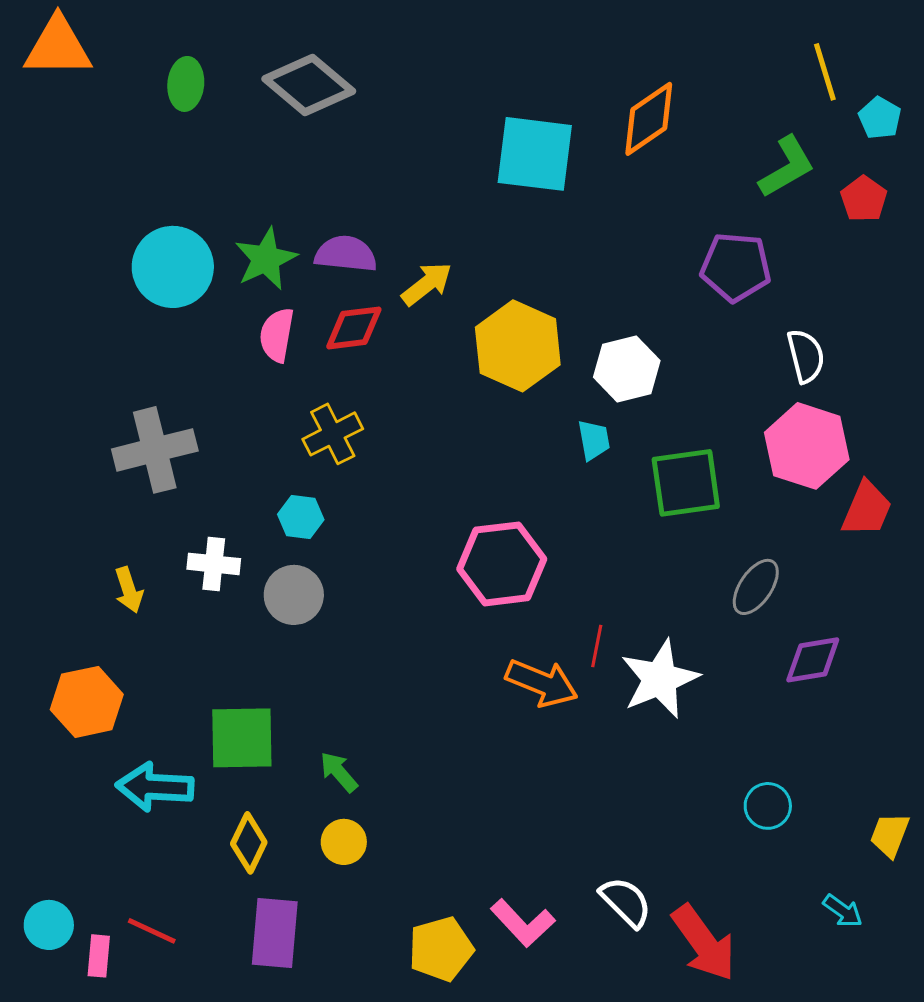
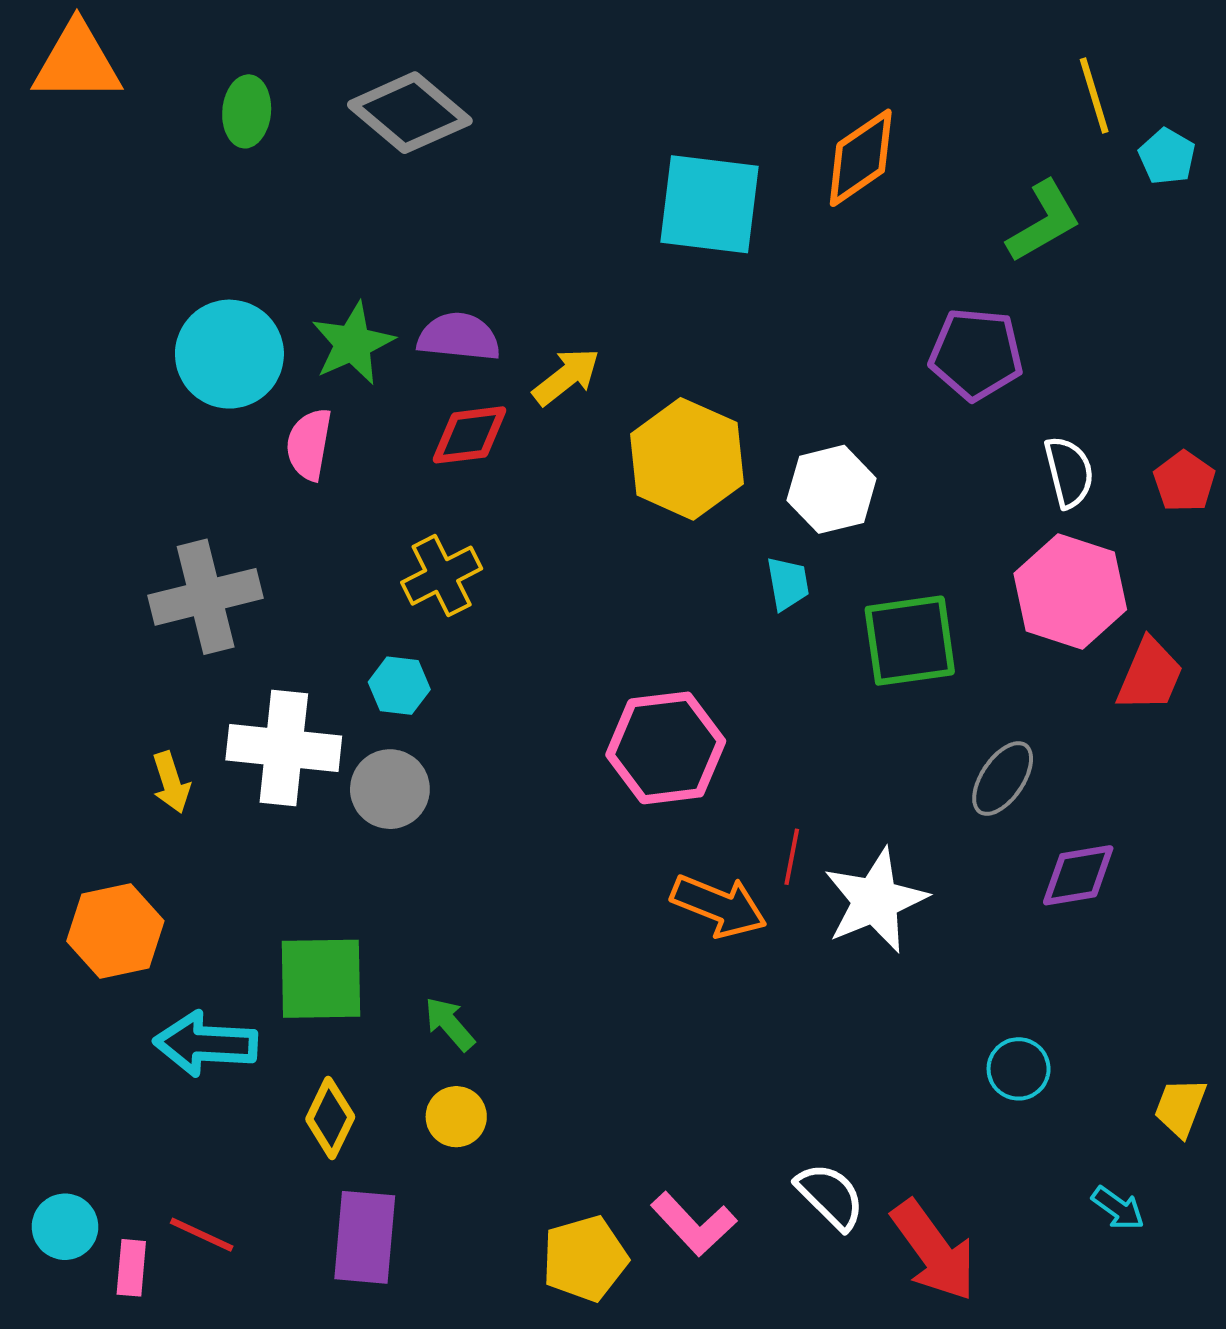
red pentagon: (864, 199) -> (1184, 481), moved
pink semicircle: (277, 335) -> (309, 444), moved
white cross: (214, 564) -> (284, 748), size x1.6

